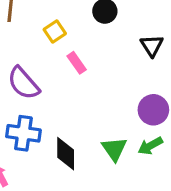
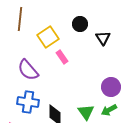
yellow square: (55, 31) -> (48, 37), size x1.5
black triangle: (152, 46) -> (103, 38), moved

